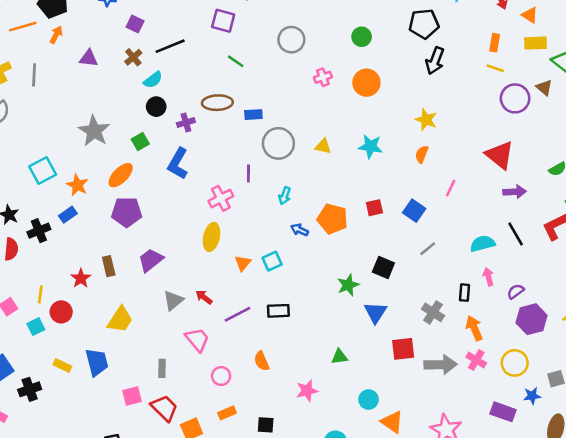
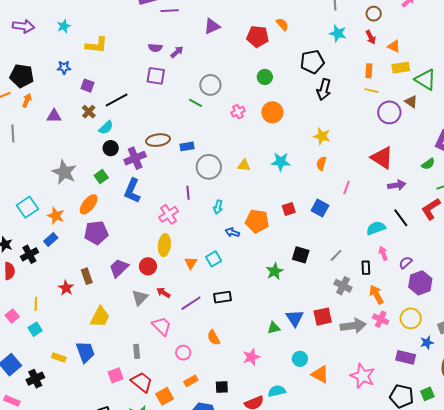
green line: (236, 61) -> (196, 103), moved
purple cross: (186, 123) -> (135, 158), size x1.5
gray line: (428, 249) -> (336, 255), moved
red circle: (61, 312) -> (148, 266), moved
blue triangle: (376, 312) -> (295, 318), moved

